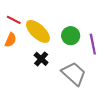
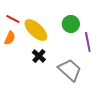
green circle: (71, 36) -> (71, 24), moved

